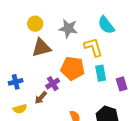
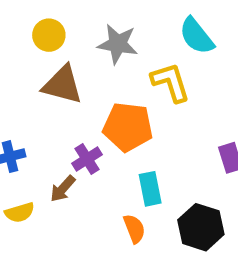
brown triangle: (41, 48) -> (62, 85), turned 30
cyan rectangle: (101, 73) -> (150, 189), moved

